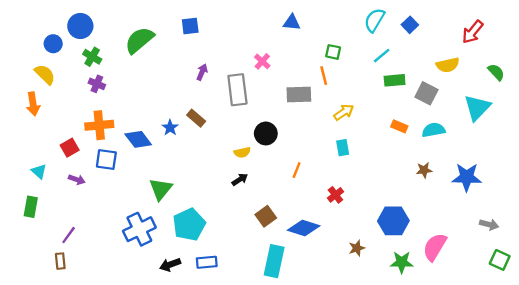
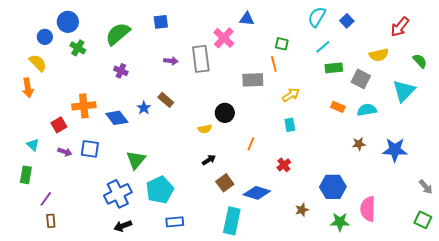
pink cross: (262, 61) -> (224, 38), moved, size x1.5
purple arrow: (202, 72) -> (171, 61), turned 72
purple cross: (97, 84) -> (121, 71), moved
gray rectangle: (237, 90) -> (201, 59), moved
blue square: (106, 159) -> (90, 149), moved
black arrow: (240, 180) -> (209, 160), moved
gray arrow: (489, 224) -> (426, 187), moved, turned 35
purple line: (69, 235) -> (46, 199), moved
pink semicircle: (435, 247) -> (368, 209), turned -30
black arrow: (170, 265) -> (123, 226), moved

